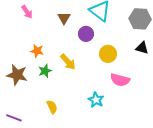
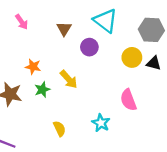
yellow circle: (108, 54) -> (132, 57), moved
pink semicircle: (120, 80) -> (128, 100), turned 54
yellow semicircle: (52, 107) -> (60, 129), moved

